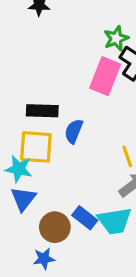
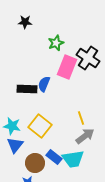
green star: (116, 38) -> (56, 43), moved
blue semicircle: (74, 131) -> (44, 84), moved
yellow square: (36, 147) -> (40, 126), moved, turned 35

